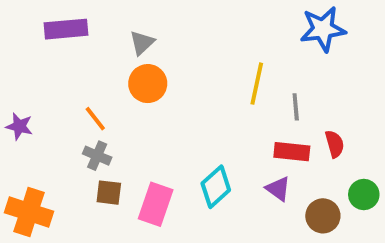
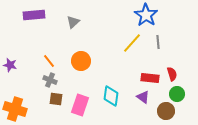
blue star: (323, 29) -> (146, 15), moved, turned -30
orange circle: (148, 84) -> (81, 61), moved
yellow line: (257, 84) -> (132, 43), turned 30
gray line: (296, 107) -> (158, 42), moved
cyan diamond: (216, 187) -> (111, 96), turned -40
green circle: (364, 194) -> (177, 94), moved

